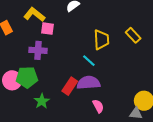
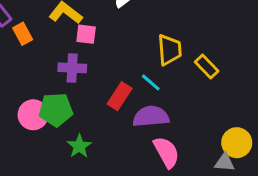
yellow rectangle: (133, 35) -> (207, 67), moved
red rectangle: (70, 86) -> (120, 96), moved
pink semicircle: (98, 106) -> (166, 152), size x1.5

